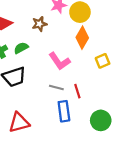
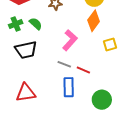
green semicircle: (21, 48) -> (36, 24), turned 64
pink L-shape: (59, 61) -> (70, 40), turned -110
red line: (77, 91) -> (83, 70), turned -56

